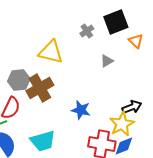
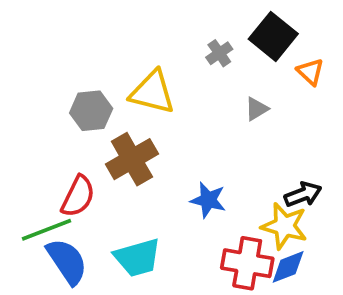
black square: (116, 22) -> (273, 36), turned -30
gray hexagon: (19, 80) -> (91, 111), moved
yellow star: (122, 124) -> (284, 226), turned -30

